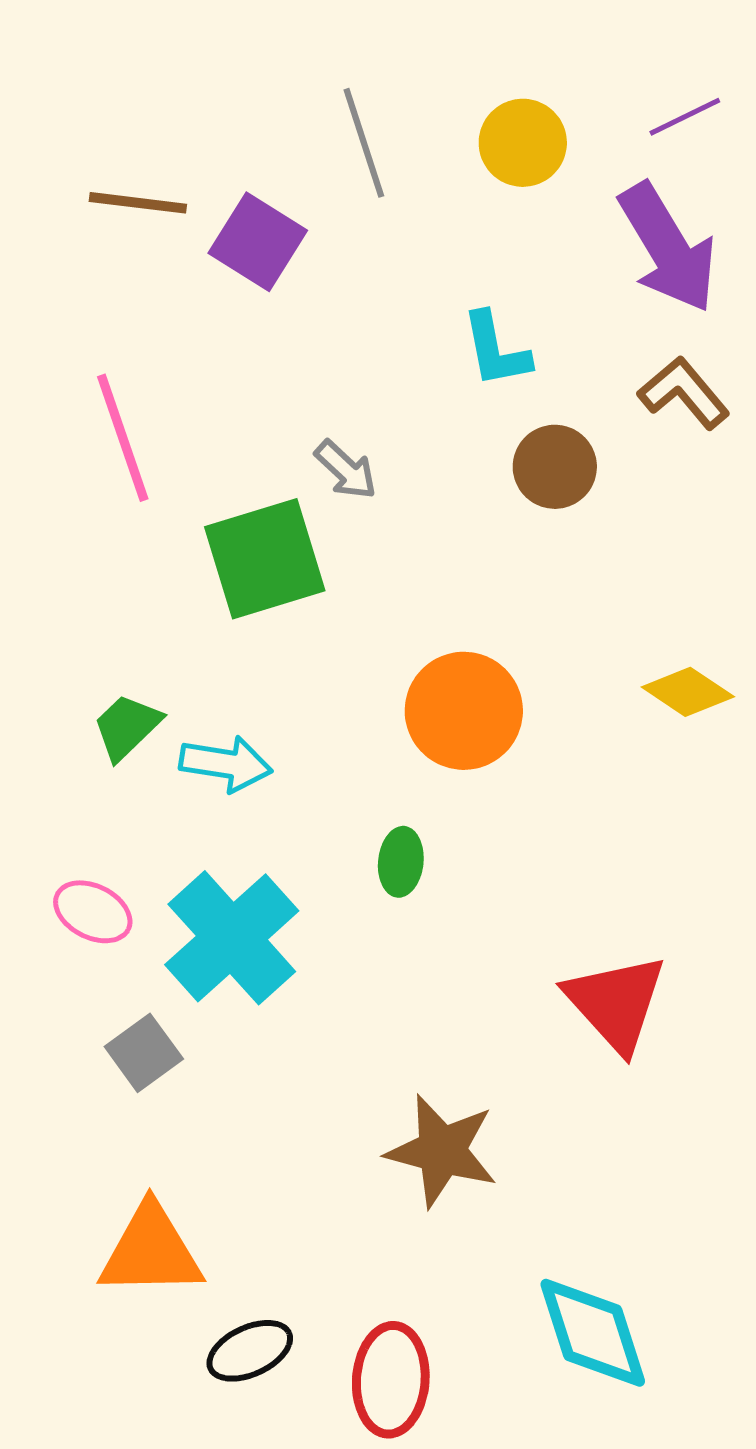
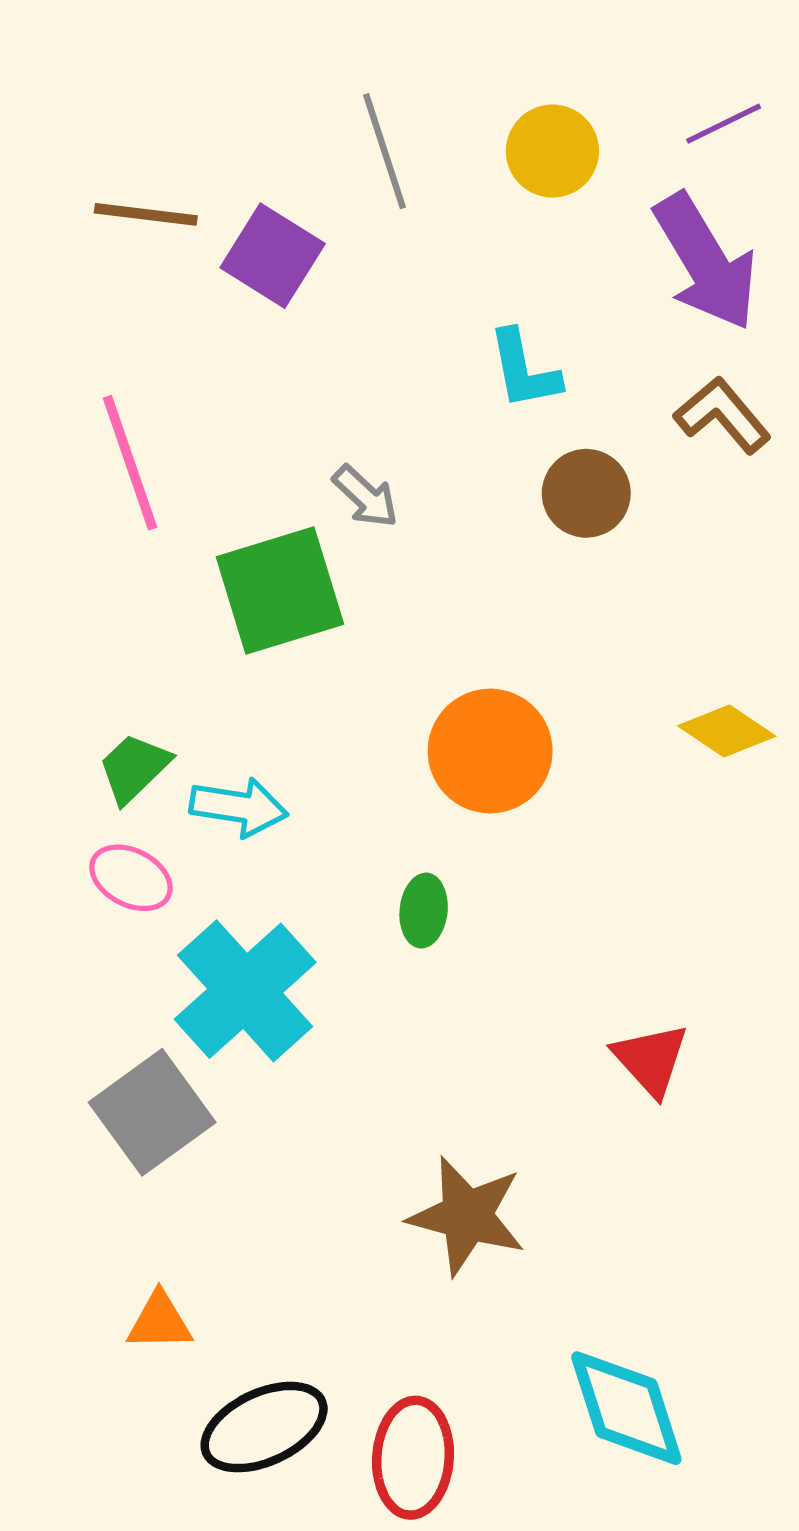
pink ellipse: (93, 912) -> (131, 878), moved
red triangle: (616, 1003) -> (651, 1059), size x0.7
gray square: (144, 1053) -> (152, 1112), size x1.5
orange triangle: (151, 1251) -> (159, 1321), size x0.6
black ellipse: (250, 1351) -> (264, 1427), size x1.4

